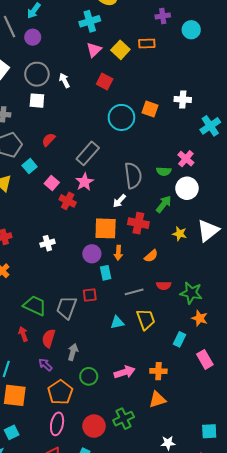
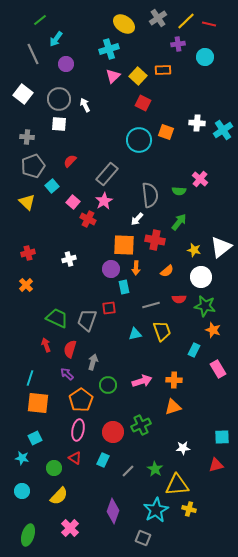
purple circle: (33, 37) -> (66, 64), moved
red square: (105, 82) -> (143, 103), moved
cyan cross: (210, 126) -> (223, 130), moved
white circle: (187, 188) -> (201, 277), moved

